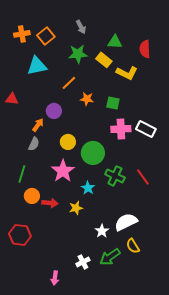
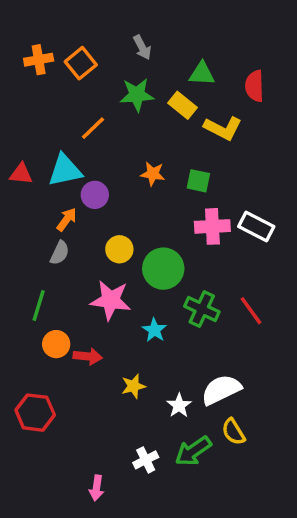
cyan triangle: (37, 66) -> (65, 170), moved
orange line: (69, 83) -> (93, 128), moved
pink star: (63, 171) -> (111, 300), turned -30
yellow star: (76, 208) -> (133, 386), moved

